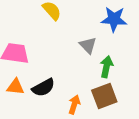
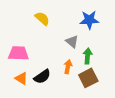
orange triangle: (15, 87) -> (21, 78), turned 32
orange arrow: (74, 104) -> (68, 67), moved

